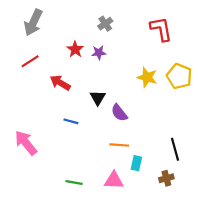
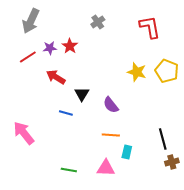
purple star: (99, 53) -> (50, 48), moved
black triangle: (98, 98) -> (82, 94), moved
brown cross: (166, 178) -> (172, 162), moved

